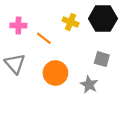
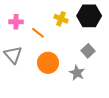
gray square: (102, 59) -> (88, 51), turned 32

